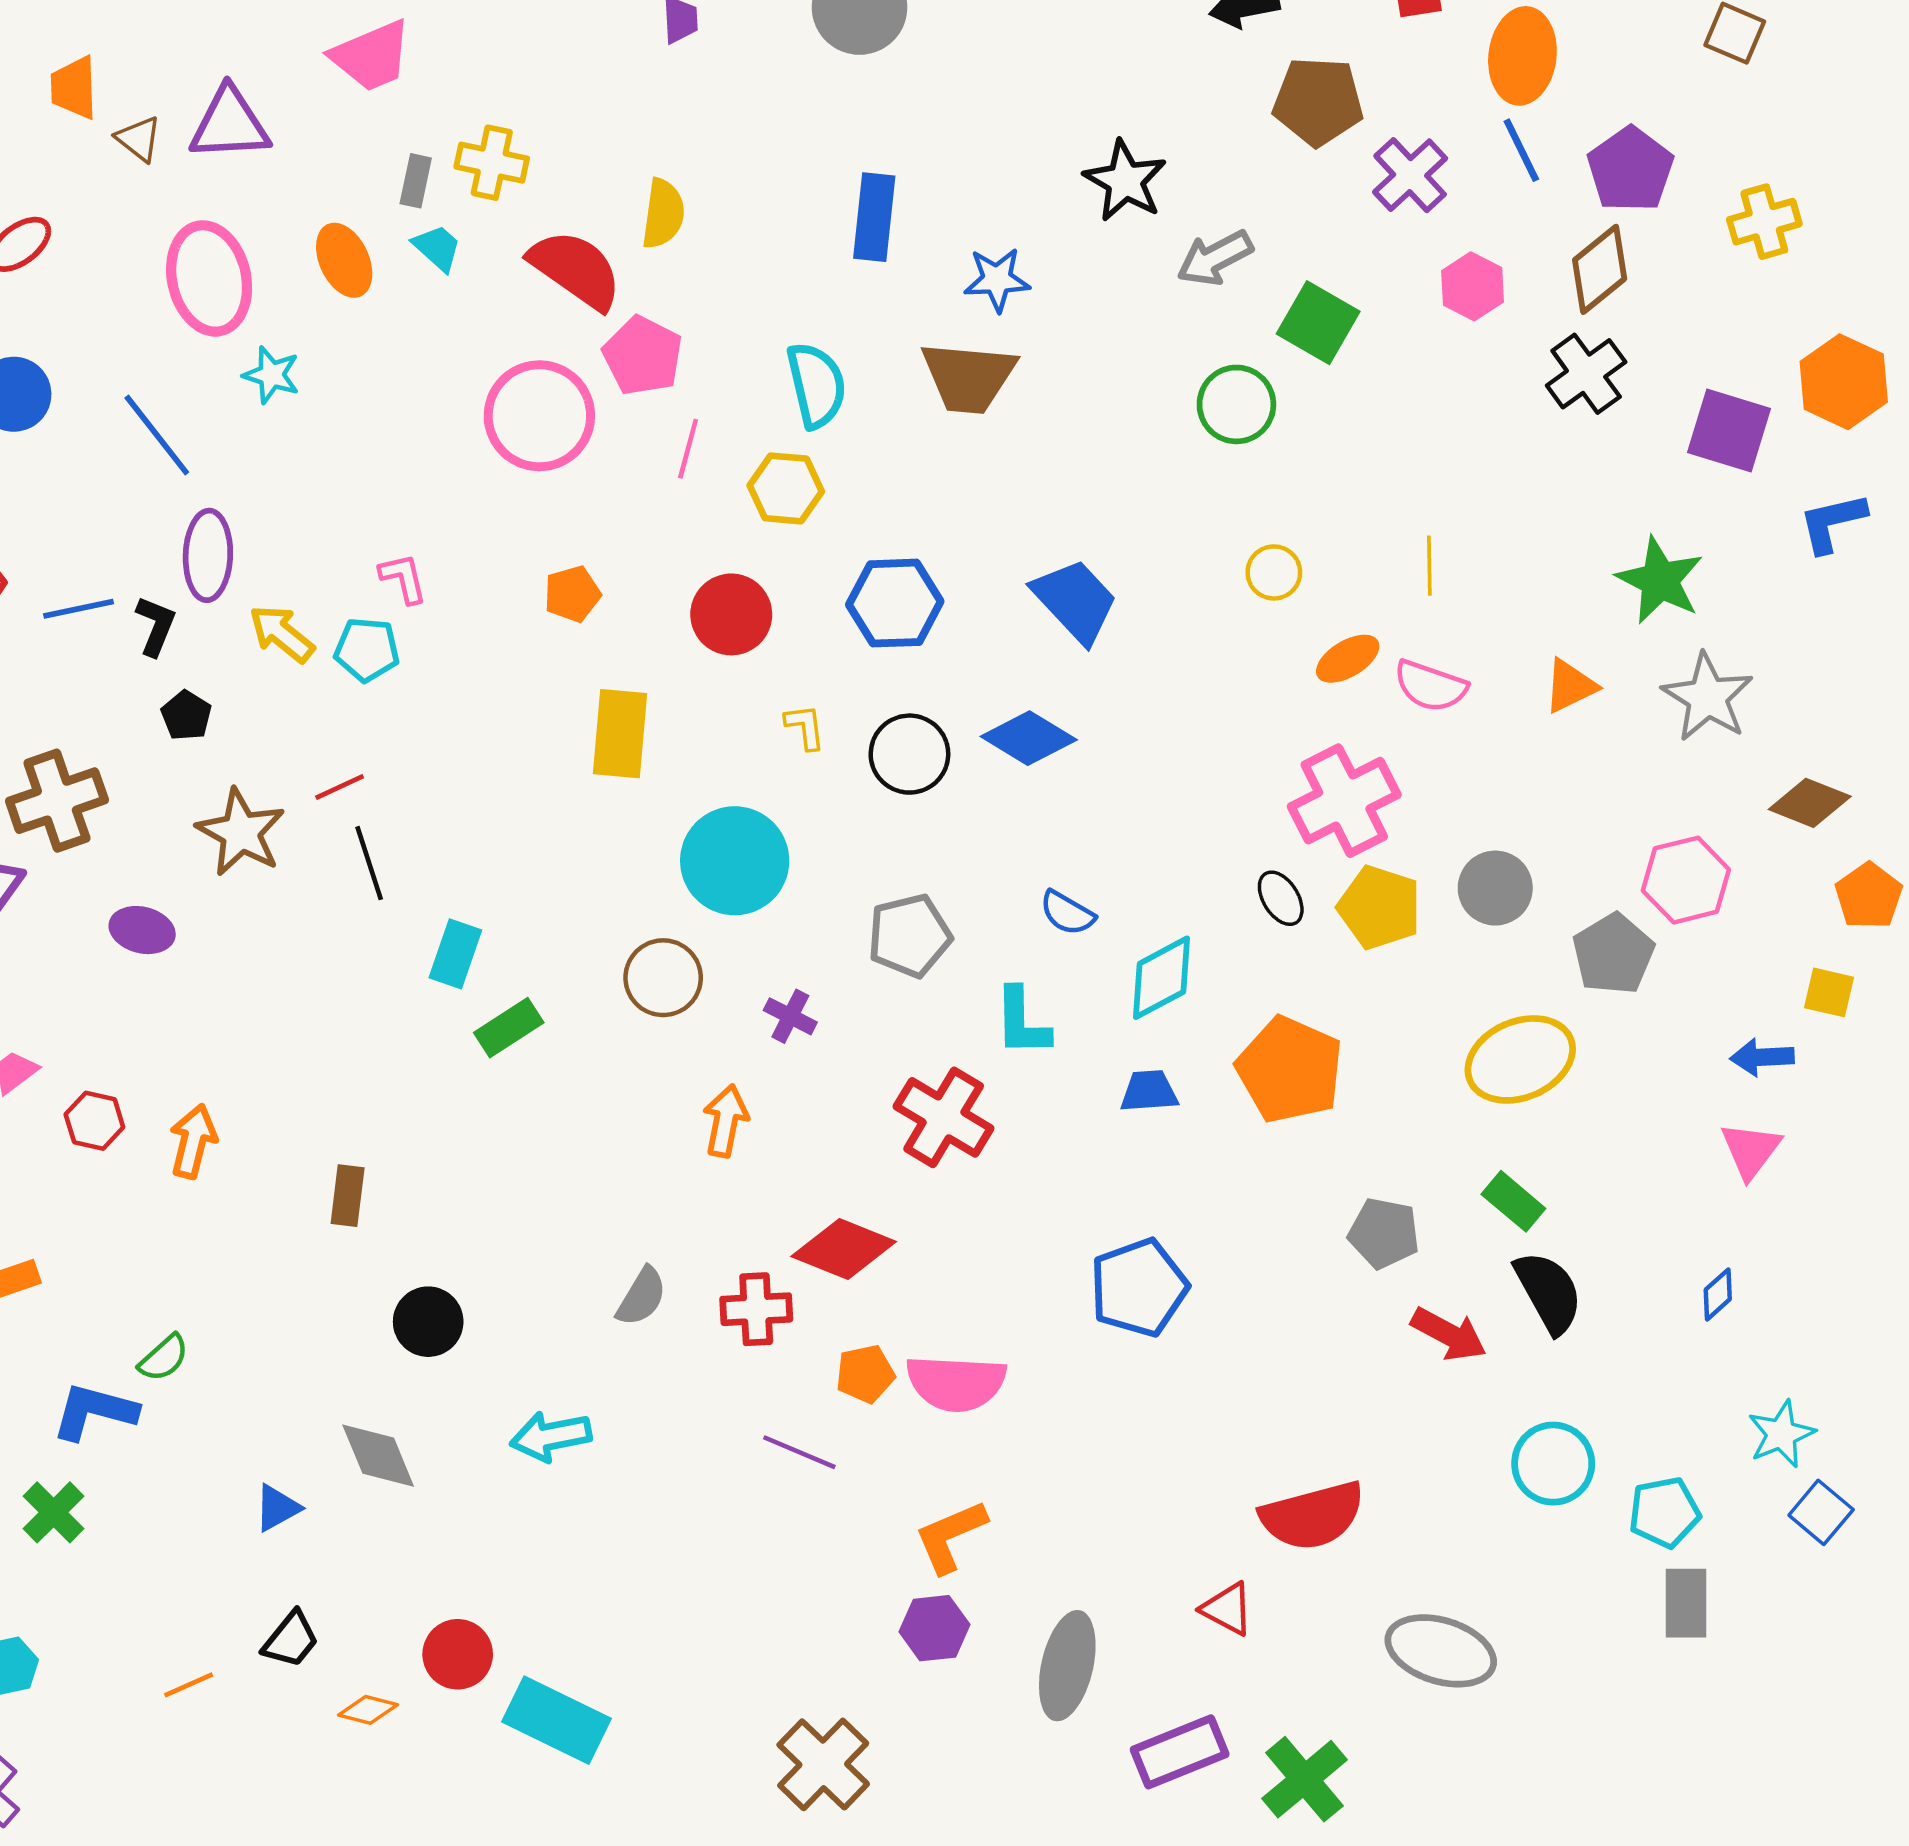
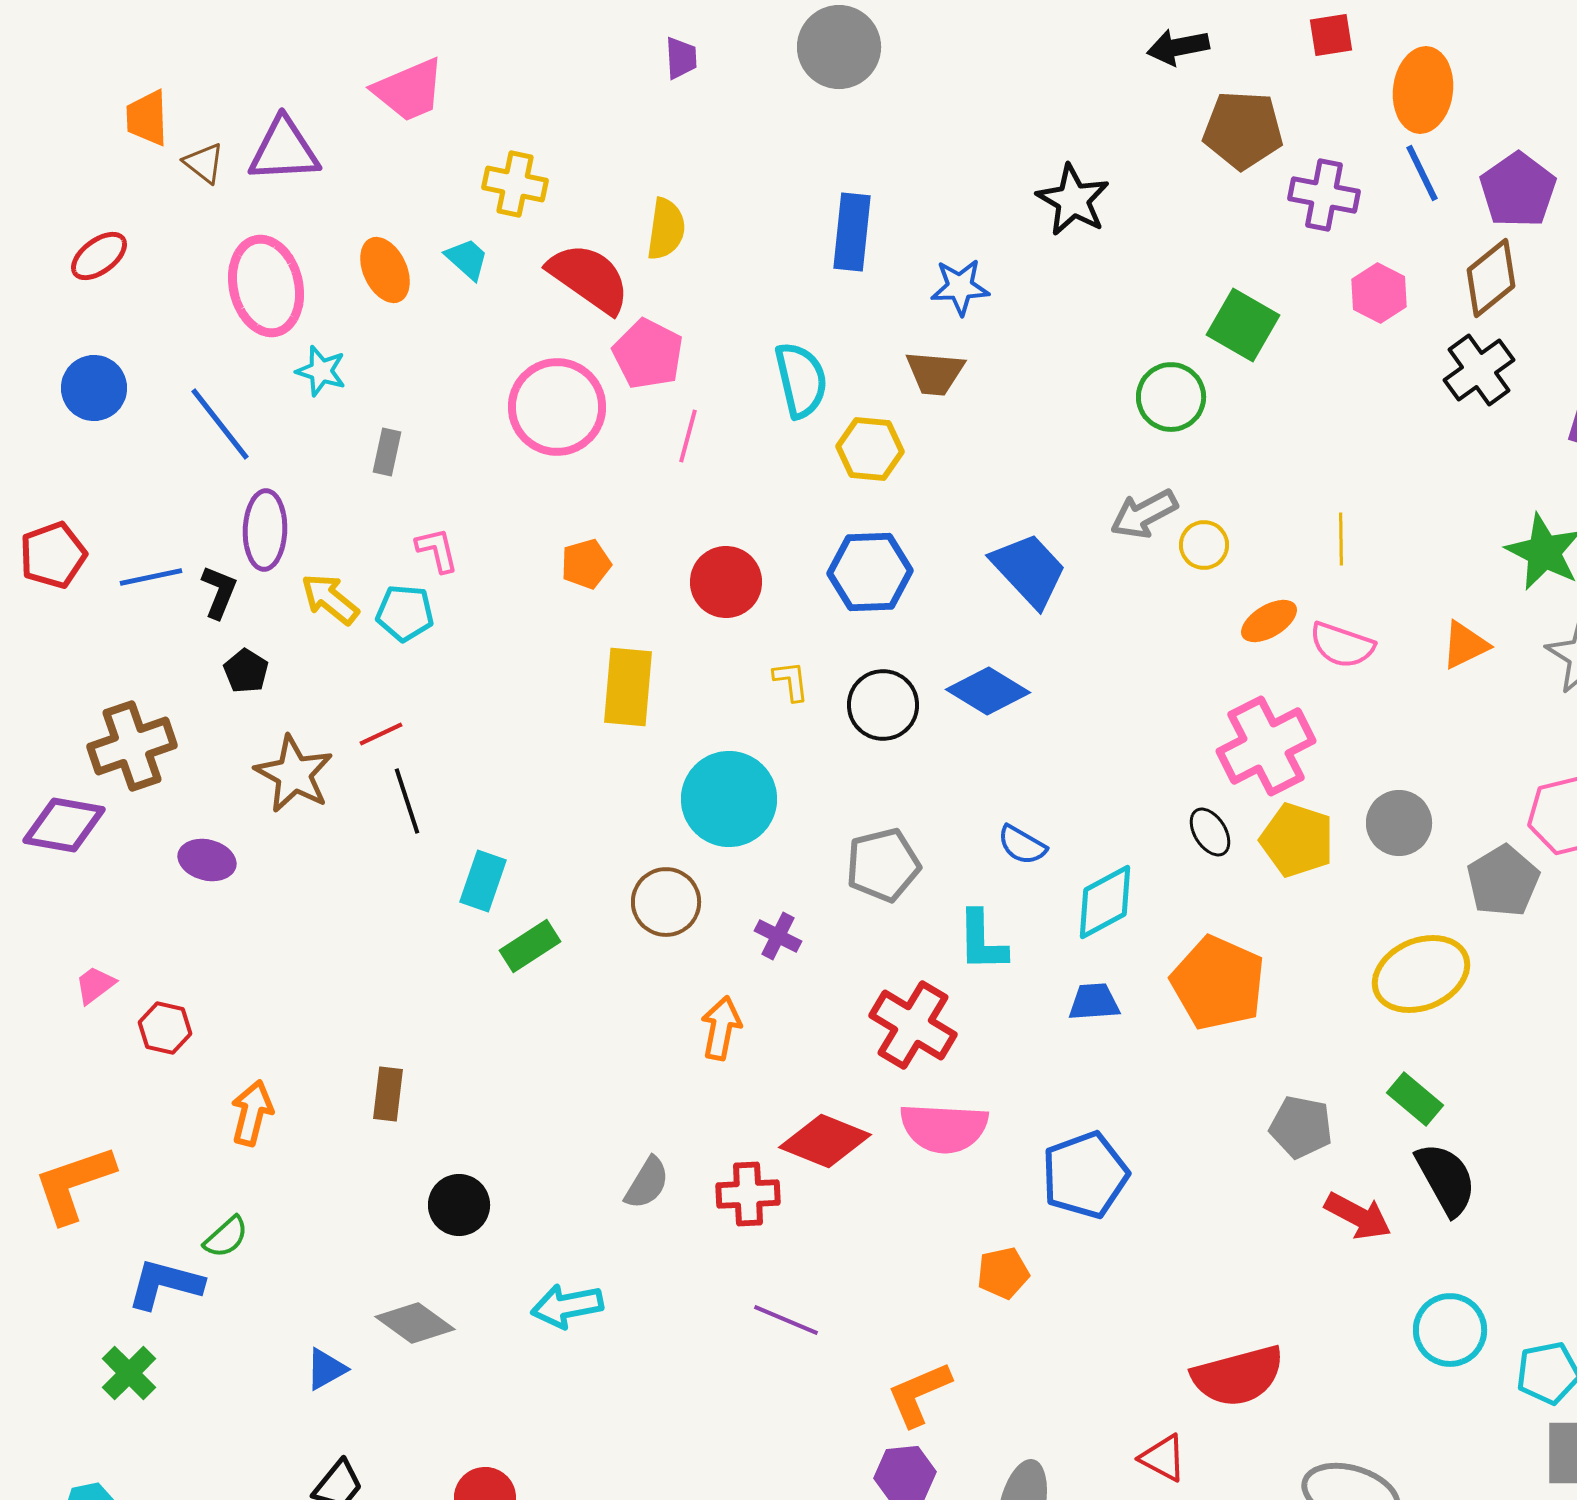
purple cross: (1410, 175) -> (1324, 195), turned -36
gray rectangle: (416, 181) -> (387, 452), moved
gray arrow: (1215, 258) -> (1144, 514), moved
brown trapezoid: (969, 377) -> (935, 373), size x0.7
yellow hexagon: (786, 488) -> (870, 449), moved
orange arrow: (193, 1141) -> (252, 1113), moved
orange pentagon: (865, 1374) -> (1003, 1273), moved
pink semicircle: (956, 1383) -> (944, 1128), moved
gray diamond: (378, 1456) -> (415, 1323), turned -32

